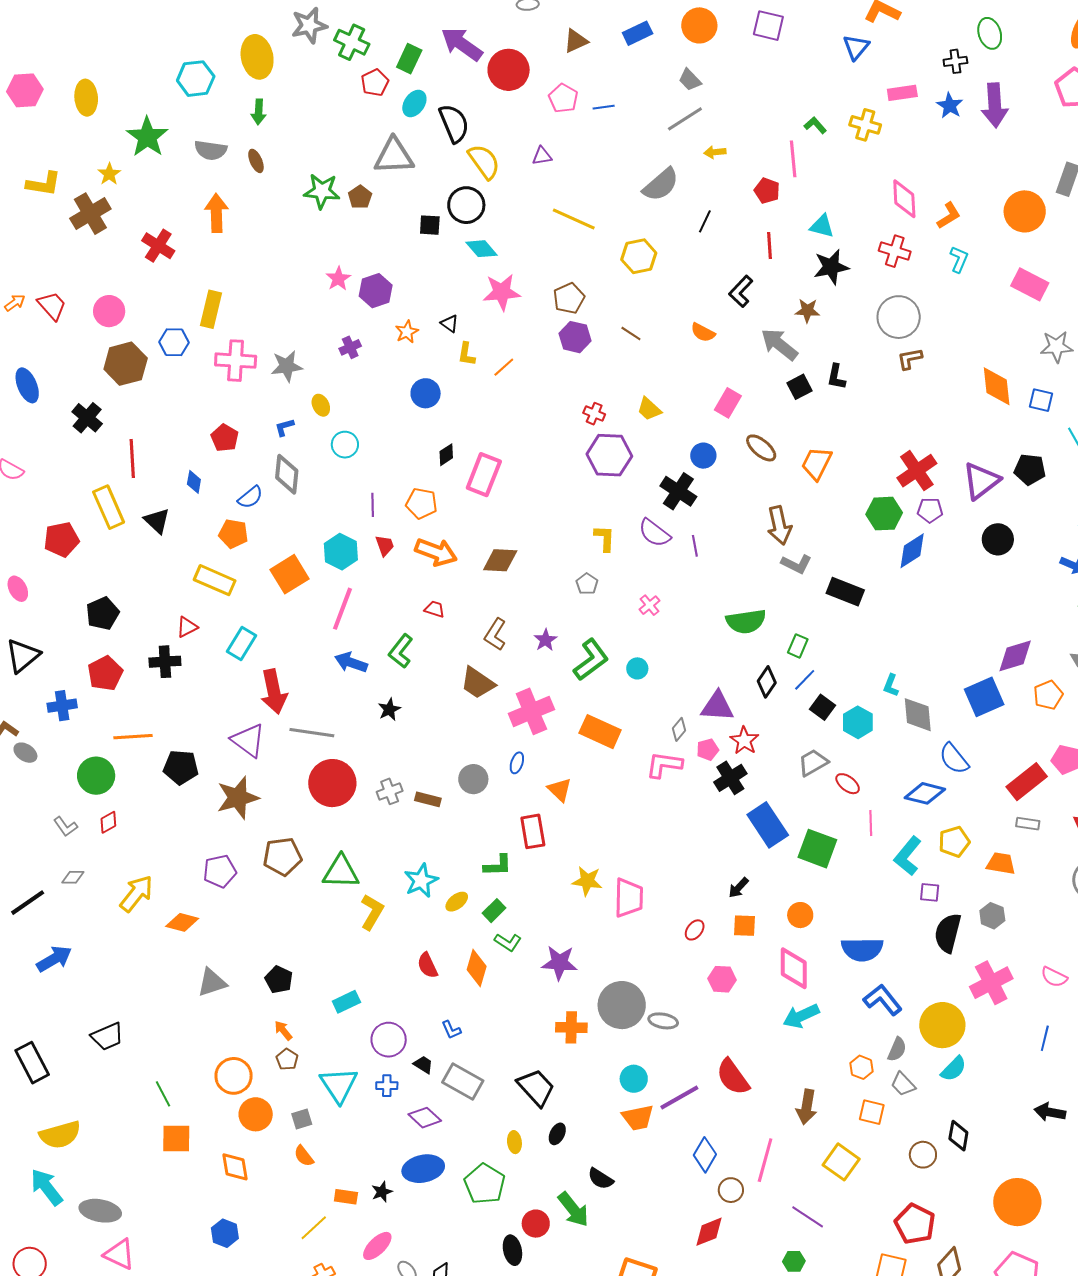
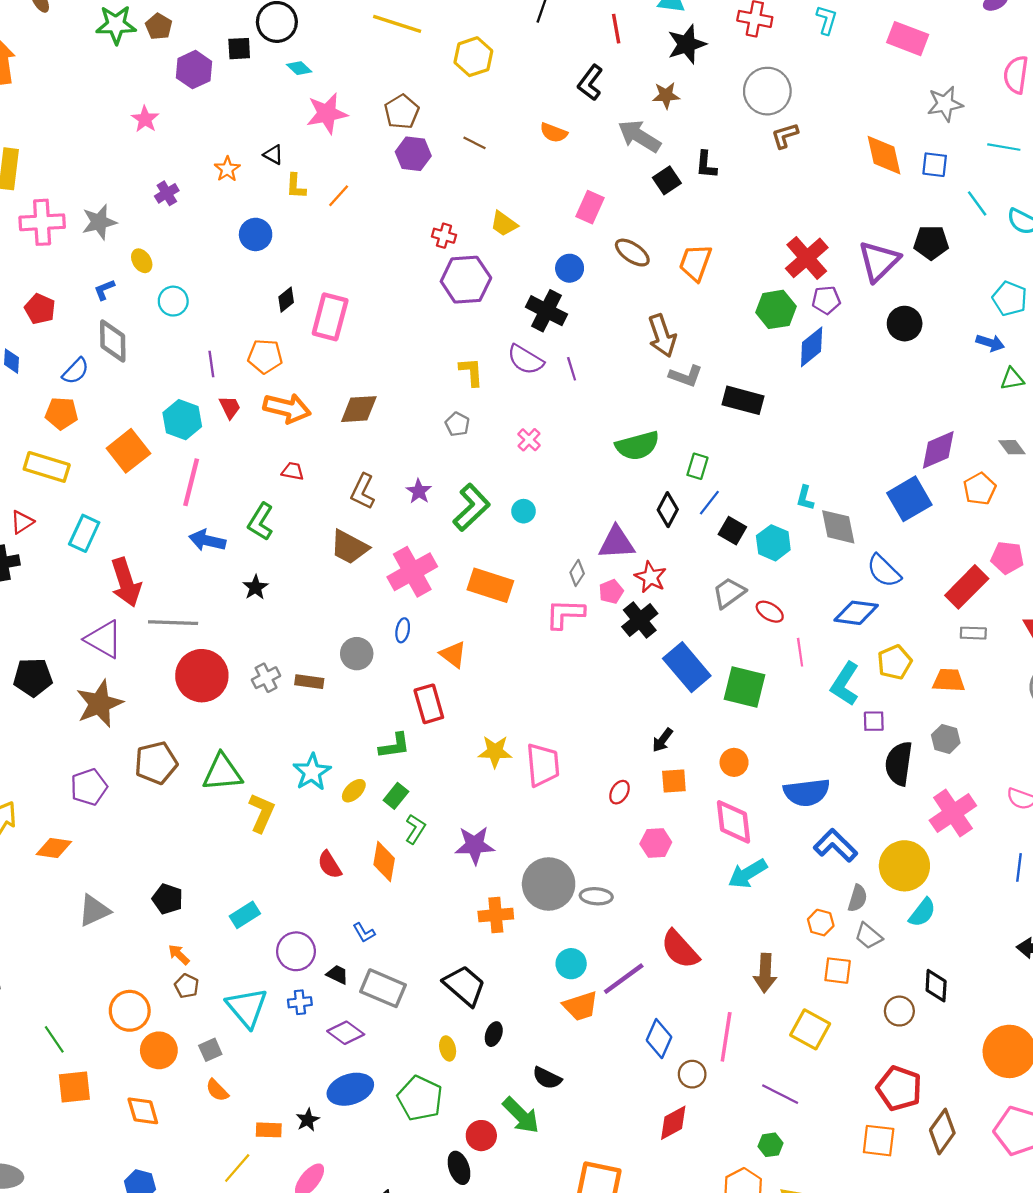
cyan diamond: (482, 249) -> (299, 68), size x0.7
purple hexagon: (376, 291) -> (194, 70), moved
green L-shape: (508, 942) -> (415, 829), turned -84

